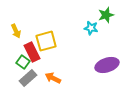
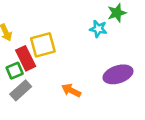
green square: (23, 62) -> (15, 71), turned 32
orange arrow: (53, 78) -> (71, 90), moved

